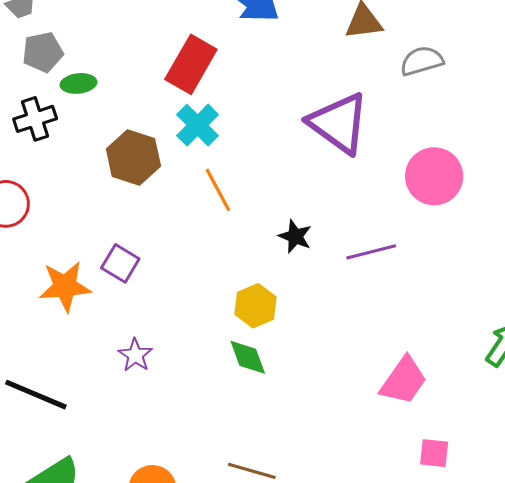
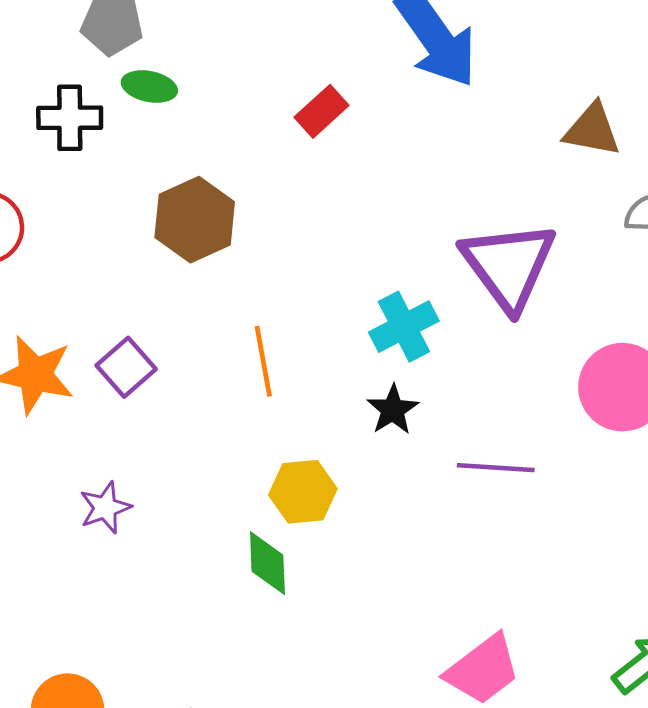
red rectangle: (191, 64) -> (321, 111), size x0.6
cyan cross: (198, 125) -> (404, 327), moved
orange line: (218, 190) -> (263, 361), moved

